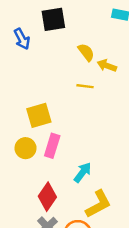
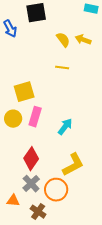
yellow arrow: (107, 66) -> (83, 40), moved
cyan arrow: (83, 172) -> (65, 127), moved

